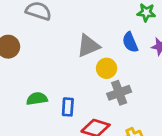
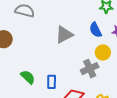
yellow circle: (107, 68) -> (103, 52), moved
green semicircle: (37, 99) -> (28, 77), turned 56

